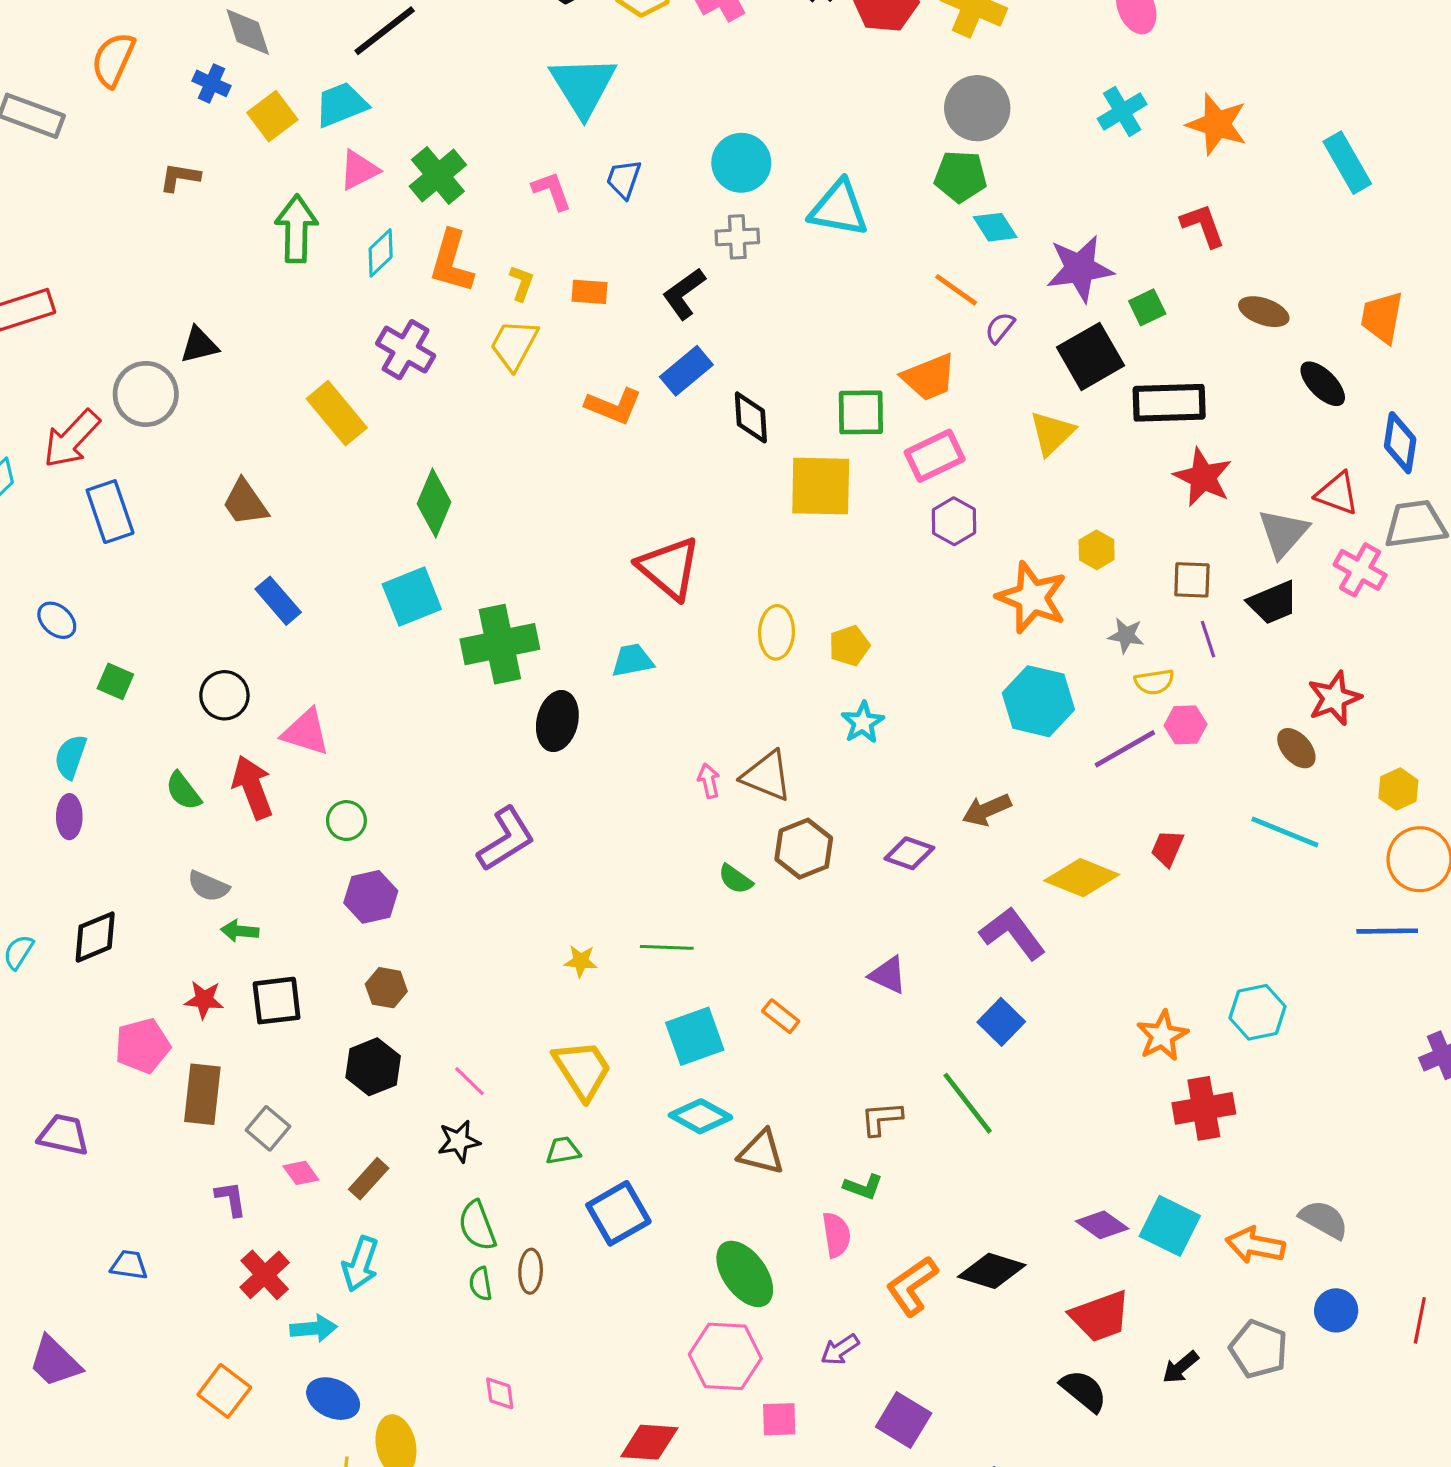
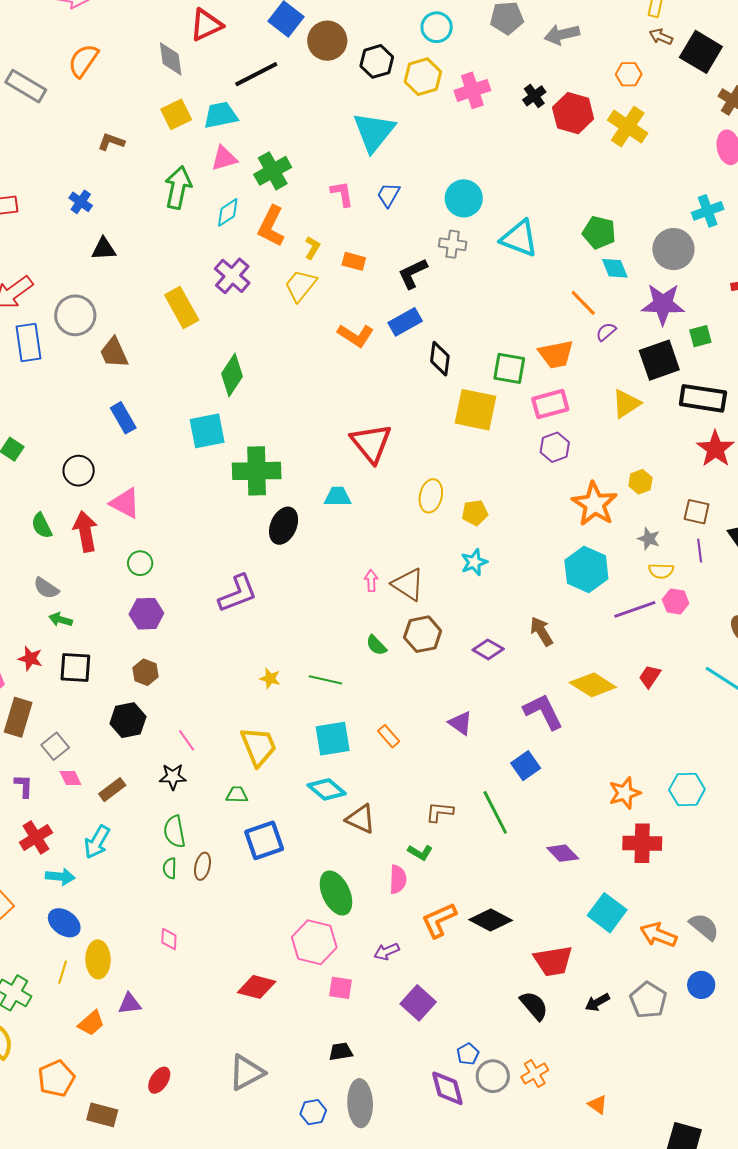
blue cross: (212, 83) -> (81, 202), moved
gray circle: (977, 108) -> (673, 249), moved
gray circle: (146, 394) -> (75, 315), moved
brown arrow: (987, 810) -> (541, 631), turned 72
purple diamond: (1102, 1225) -> (563, 853), moved

